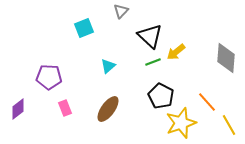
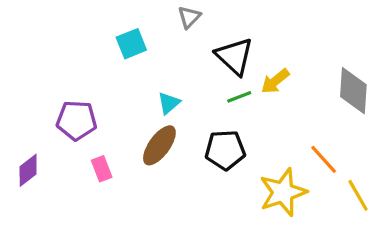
black pentagon: (161, 96) -> (225, 150), moved, turned -30
brown ellipse: (108, 109) -> (159, 145), moved

